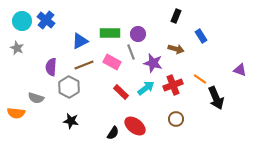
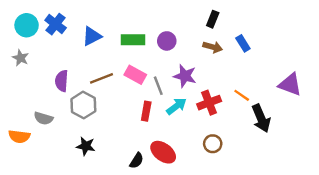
blue triangle: (80, 41) -> (92, 36), moved
brown arrow: (176, 49) -> (213, 47), moved
gray line: (131, 52) -> (158, 86), moved
purple triangle: (240, 70) -> (290, 84), size x1.5
red rectangle: (121, 92) -> (146, 111), turned 56

